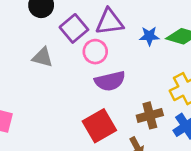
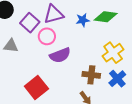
brown cross: (150, 115) -> (91, 75), turned 30
red square: (99, 126) -> (36, 87), moved

